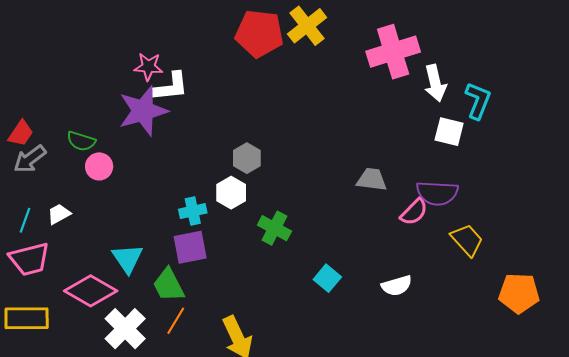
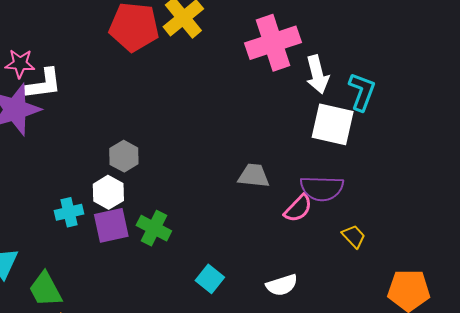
white square: (449, 132) -> (333, 124), size x1.4
yellow trapezoid: (467, 240) -> (354, 236), size x0.7
purple square: (190, 247) -> (111, 225), moved

